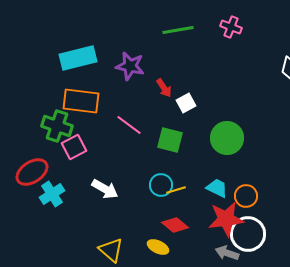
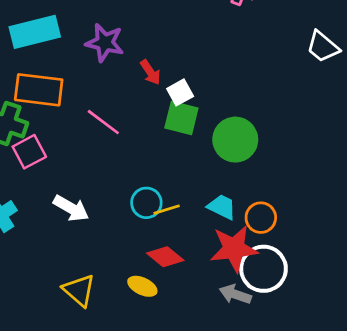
green square: (170, 140) -> (181, 118), moved

